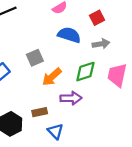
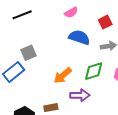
gray square: (35, 58) -> (28, 53), moved

